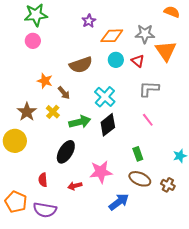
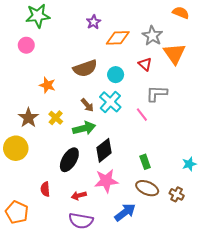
gray star: (145, 34) -> (152, 36), turned 30
pink circle: (33, 41) -> (26, 45), moved
cyan circle: (116, 60) -> (116, 75), moved
brown arrow: (64, 93) -> (87, 105), moved
pink line: (148, 120) -> (142, 115), moved
black diamond: (108, 125) -> (104, 150), moved
purple semicircle: (45, 210) -> (81, 221), moved

